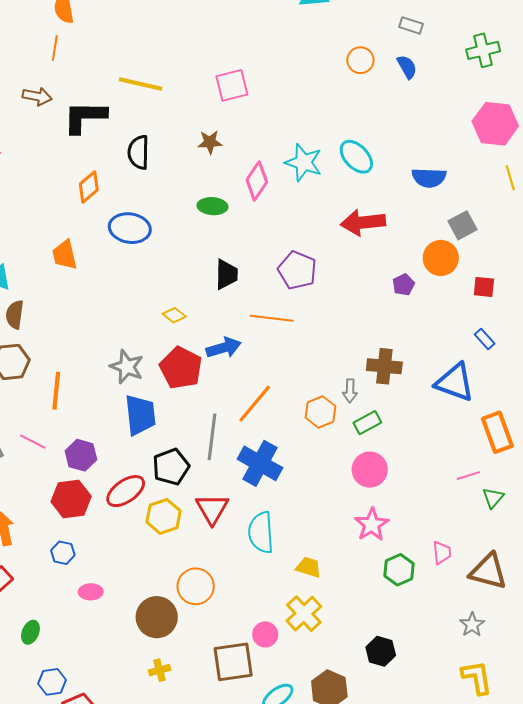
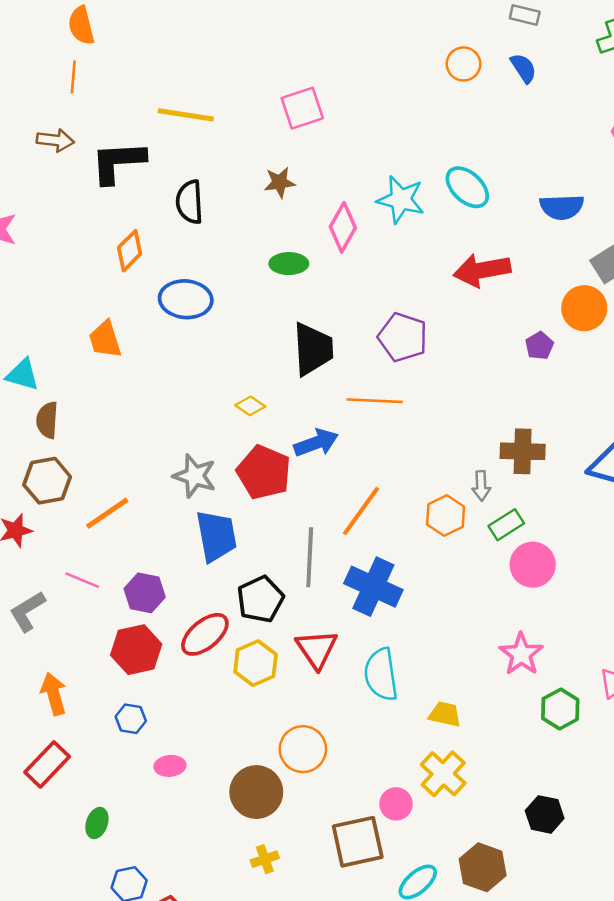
black trapezoid: (226, 274) -> (313, 349), size x1.4
orange line: (56, 391) -> (107, 513), turned 54
pink circle: (370, 470) -> (533, 565), moved

